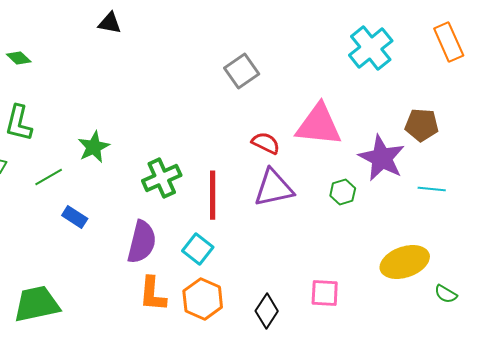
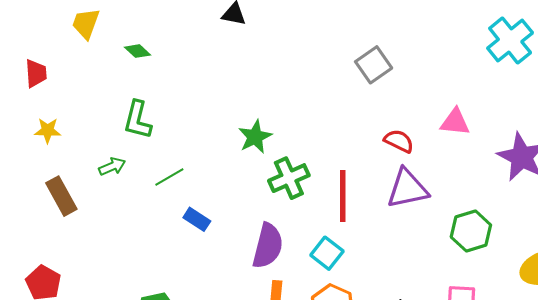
pink triangle: (319, 125) -> (455, 122), size x0.6
green star: (94, 147) -> (255, 137), moved
green hexagon: (343, 192) -> (471, 231), moved, size x1.5

